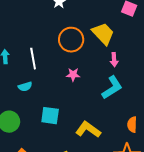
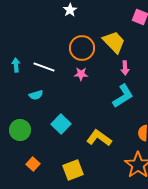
white line: (33, 59) -> (44, 67), turned -60
pink star: (73, 75) -> (81, 74), moved
cyan square: (50, 116) -> (61, 124), turned 36

